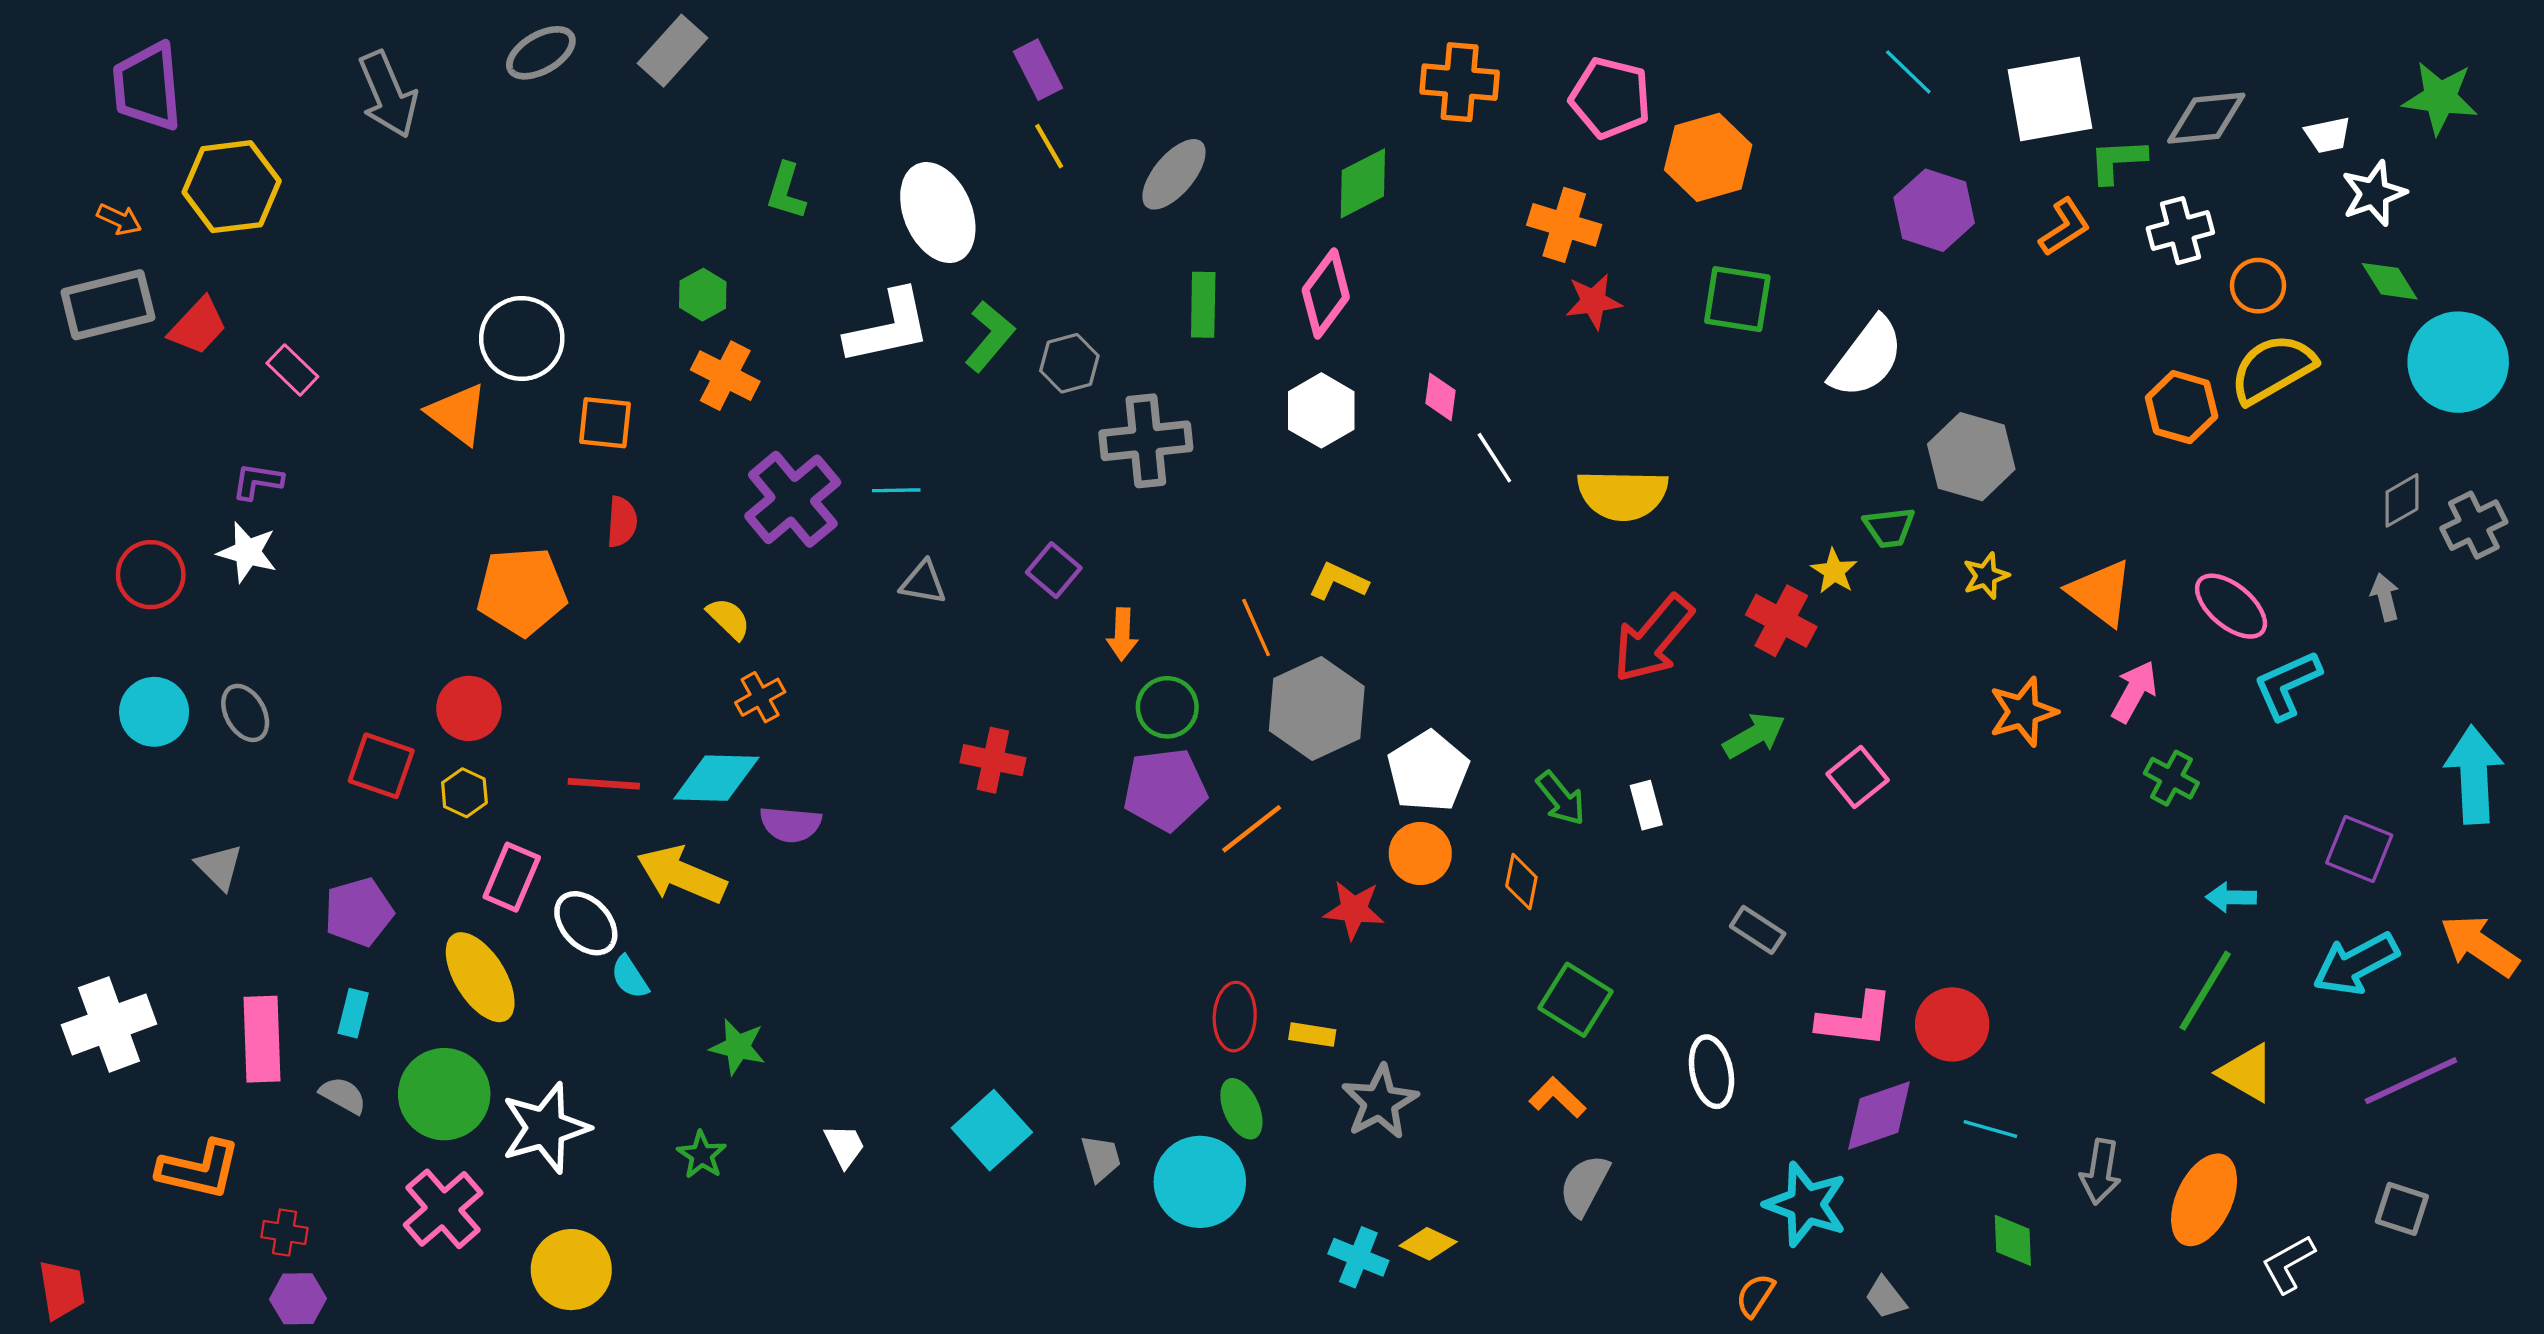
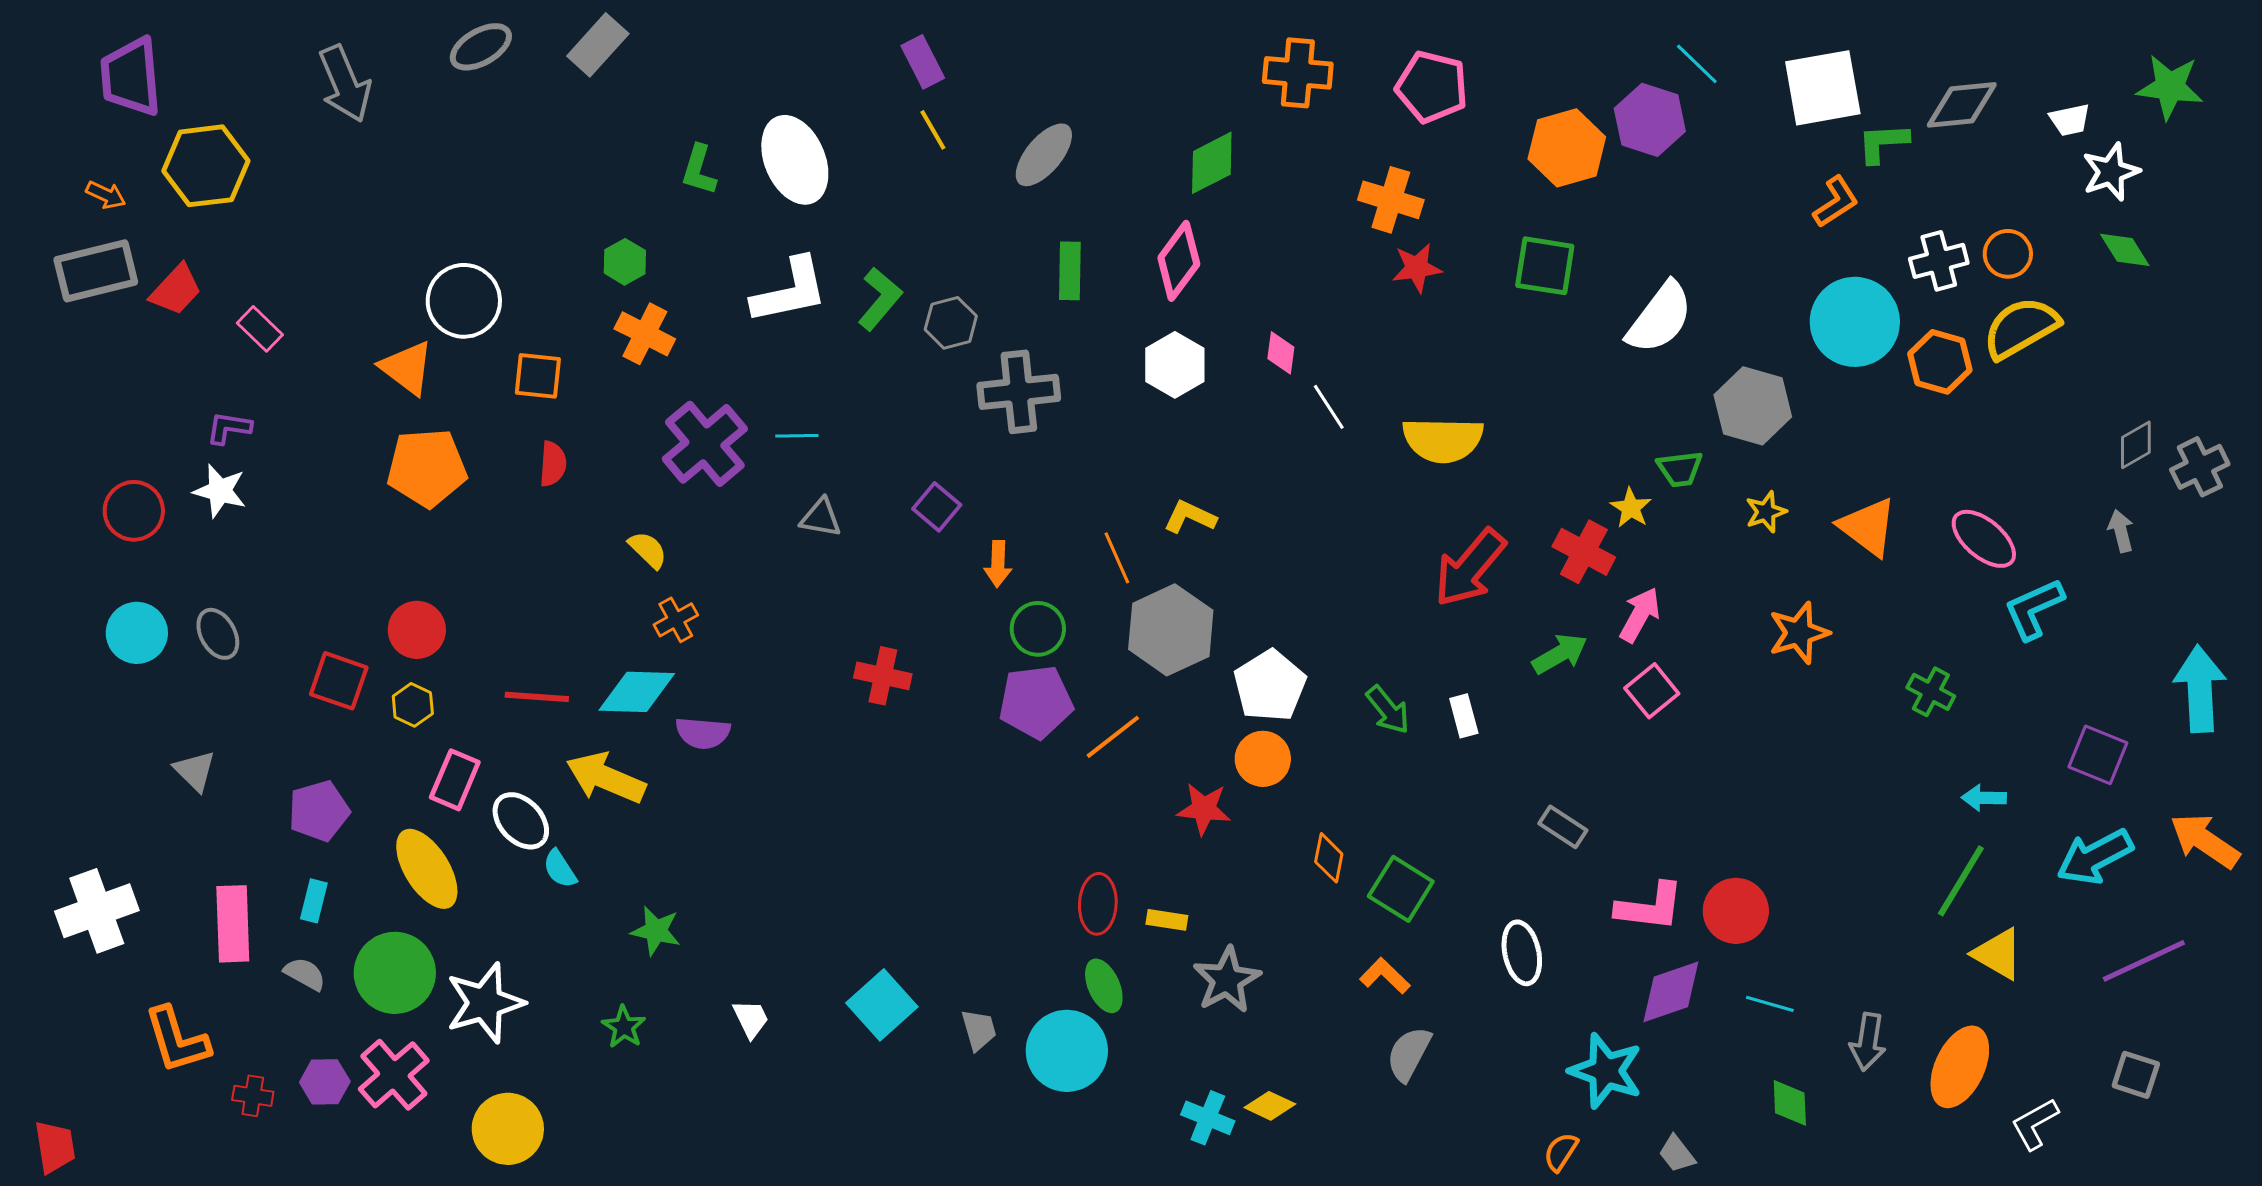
orange hexagon: (1708, 157) -> (1567, 148), moved
purple hexagon: (1934, 210) -> (1650, 120), moved
white ellipse: (938, 213) -> (795, 160), moved
white cross: (2180, 231) -> (1939, 261), moved
cyan circle: (2458, 362) -> (1855, 322), moved
orange pentagon: (522, 591) -> (427, 468), moved
pink arrow: (2134, 692) -> (1640, 615), moved
orange diamond: (1521, 882) -> (1329, 858), moved
orange L-shape: (199, 1169) -> (177, 1040), turned 60
purple hexagon: (298, 1299) -> (325, 1082), moved

